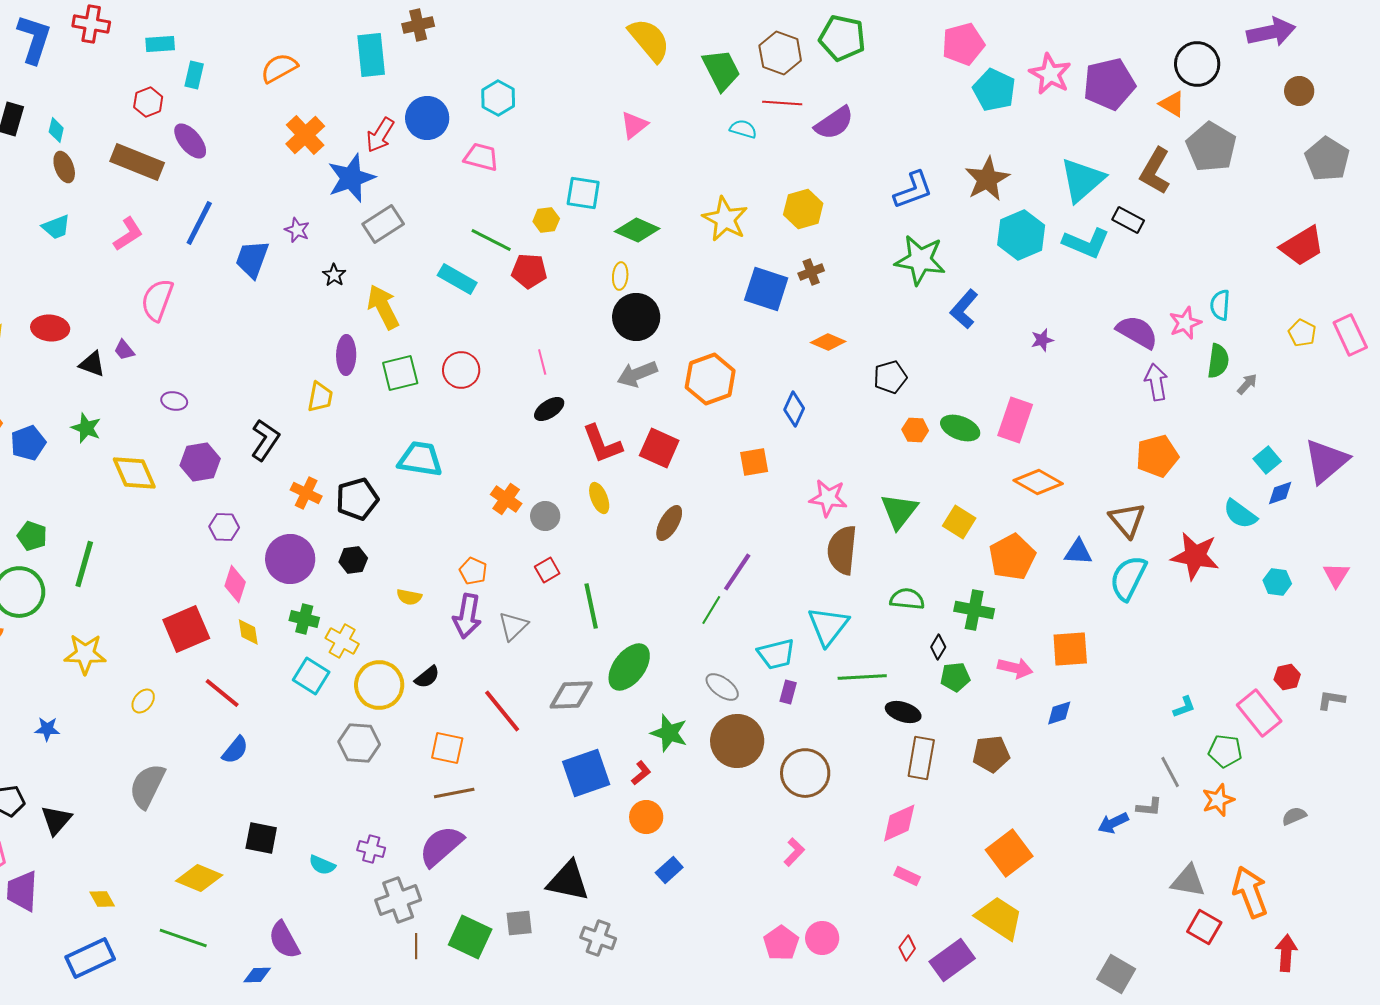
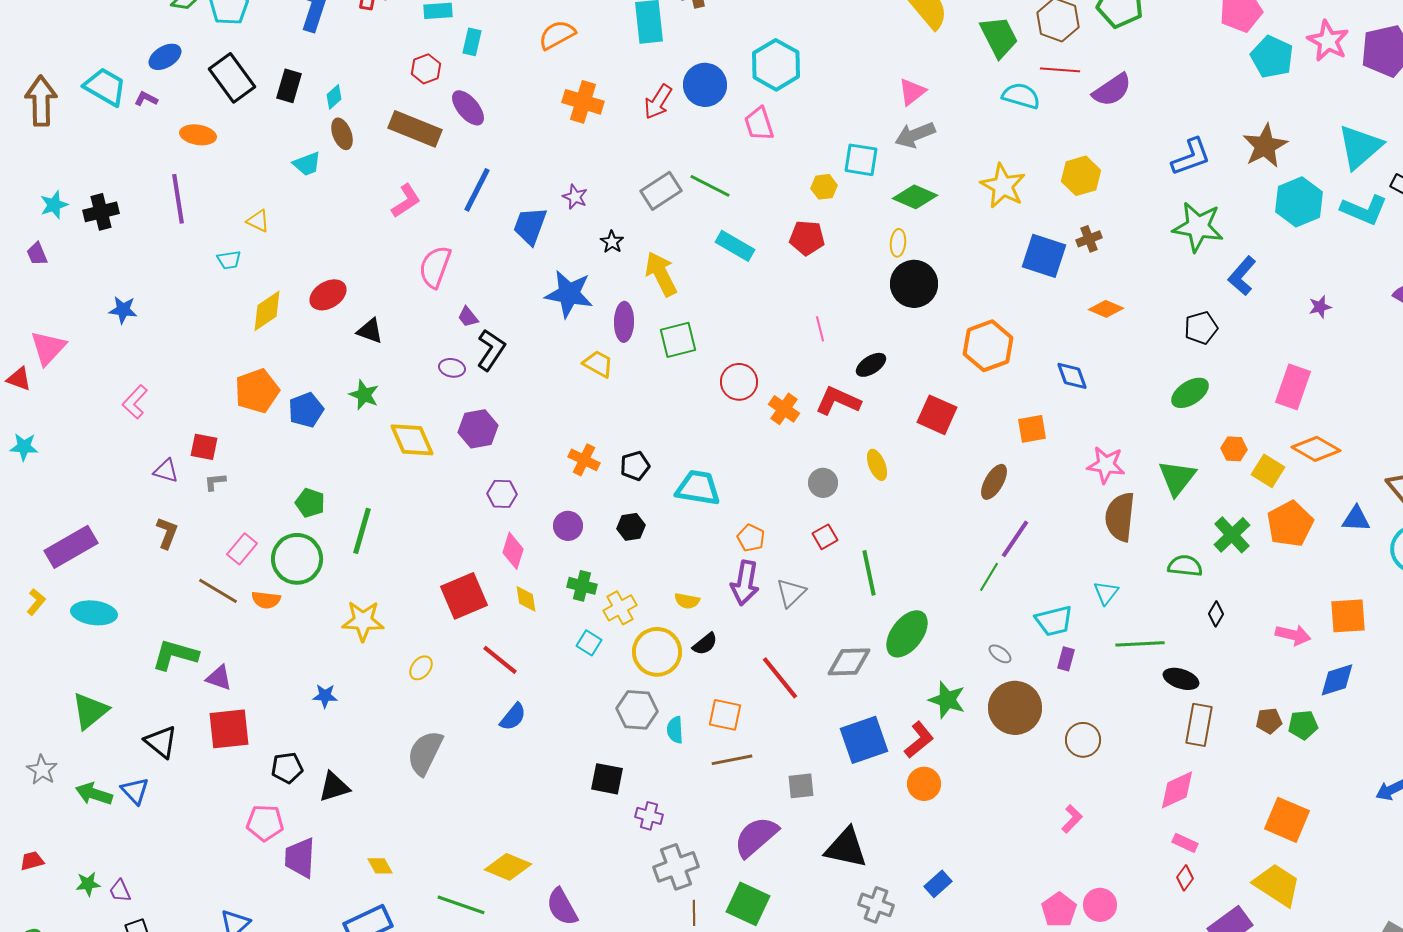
cyan hexagon: (498, 98) -> (776, 65), size x1.4
cyan semicircle: (743, 129) -> (1021, 96), size x1.4
cyan diamond: (56, 130) -> (334, 97), turned 35
orange cross: (305, 135) -> (583, 102), turned -30
pink trapezoid: (481, 157) -> (759, 124), turned -123
blue star: (351, 178) -> (569, 294), moved, turned 30
cyan trapezoid: (56, 227) -> (307, 164), moved
green line: (491, 240) -> (710, 186), moved
red ellipse: (50, 328) -> (328, 295), turned -36
purple trapezoid: (124, 350) -> (468, 317), moved
red circle: (461, 370) -> (739, 382), moved
gray arrow: (637, 374) -> (915, 135), moved
black pentagon: (890, 377) -> (1201, 328), moved
yellow trapezoid: (320, 397) -> (598, 364), turned -72
black ellipse: (549, 409) -> (871, 365), moved
blue diamond: (794, 409) -> (1072, 376), turned -44
green ellipse: (960, 428) -> (1190, 393), moved, turned -54
orange hexagon: (915, 430) -> (1234, 449), moved
black L-shape: (265, 440) -> (491, 350), moved
red L-shape: (602, 444) -> (838, 401), moved, turned 135
cyan trapezoid: (420, 459) -> (698, 488), moved
black pentagon: (357, 499) -> (635, 466), size x0.7
orange cross: (506, 499) -> (784, 409), moved
yellow square: (959, 522) -> (1268, 471), moved
brown ellipse: (669, 523) -> (994, 482), moved
purple circle: (290, 559) -> (568, 526), size x0.6
yellow semicircle: (409, 597) -> (687, 601), moved
green cross: (974, 610) -> (1232, 535), moved, turned 36
cyan triangle: (828, 626) -> (1106, 593), size x0.6
yellow cross: (342, 641) -> (620, 608), turned 32
cyan square: (311, 676) -> (589, 643), size x0.7
green pentagon: (955, 677) -> (1303, 725), moved
gray ellipse: (722, 687) -> (1000, 654), size x0.7
blue diamond: (1059, 713) -> (1337, 680), size x1.4
brown pentagon: (991, 754) -> (1269, 721), size x0.7
red L-shape: (641, 773) -> (919, 740), size x1.5
brown circle: (805, 773) -> (1083, 740), size x0.7
black triangle: (56, 820) -> (334, 787), turned 32
black square: (261, 838) -> (607, 779), moved
purple semicircle: (441, 846) -> (756, 837), moved
orange square: (1009, 853) -> (1287, 820), turned -30
cyan semicircle: (322, 865) -> (675, 730), moved, turned 64
blue rectangle: (669, 870) -> (938, 884), moved
yellow diamond: (199, 878) -> (508, 867), moved
gray square: (519, 923) -> (801, 786), moved
red diamond: (907, 948) -> (1185, 878), moved

